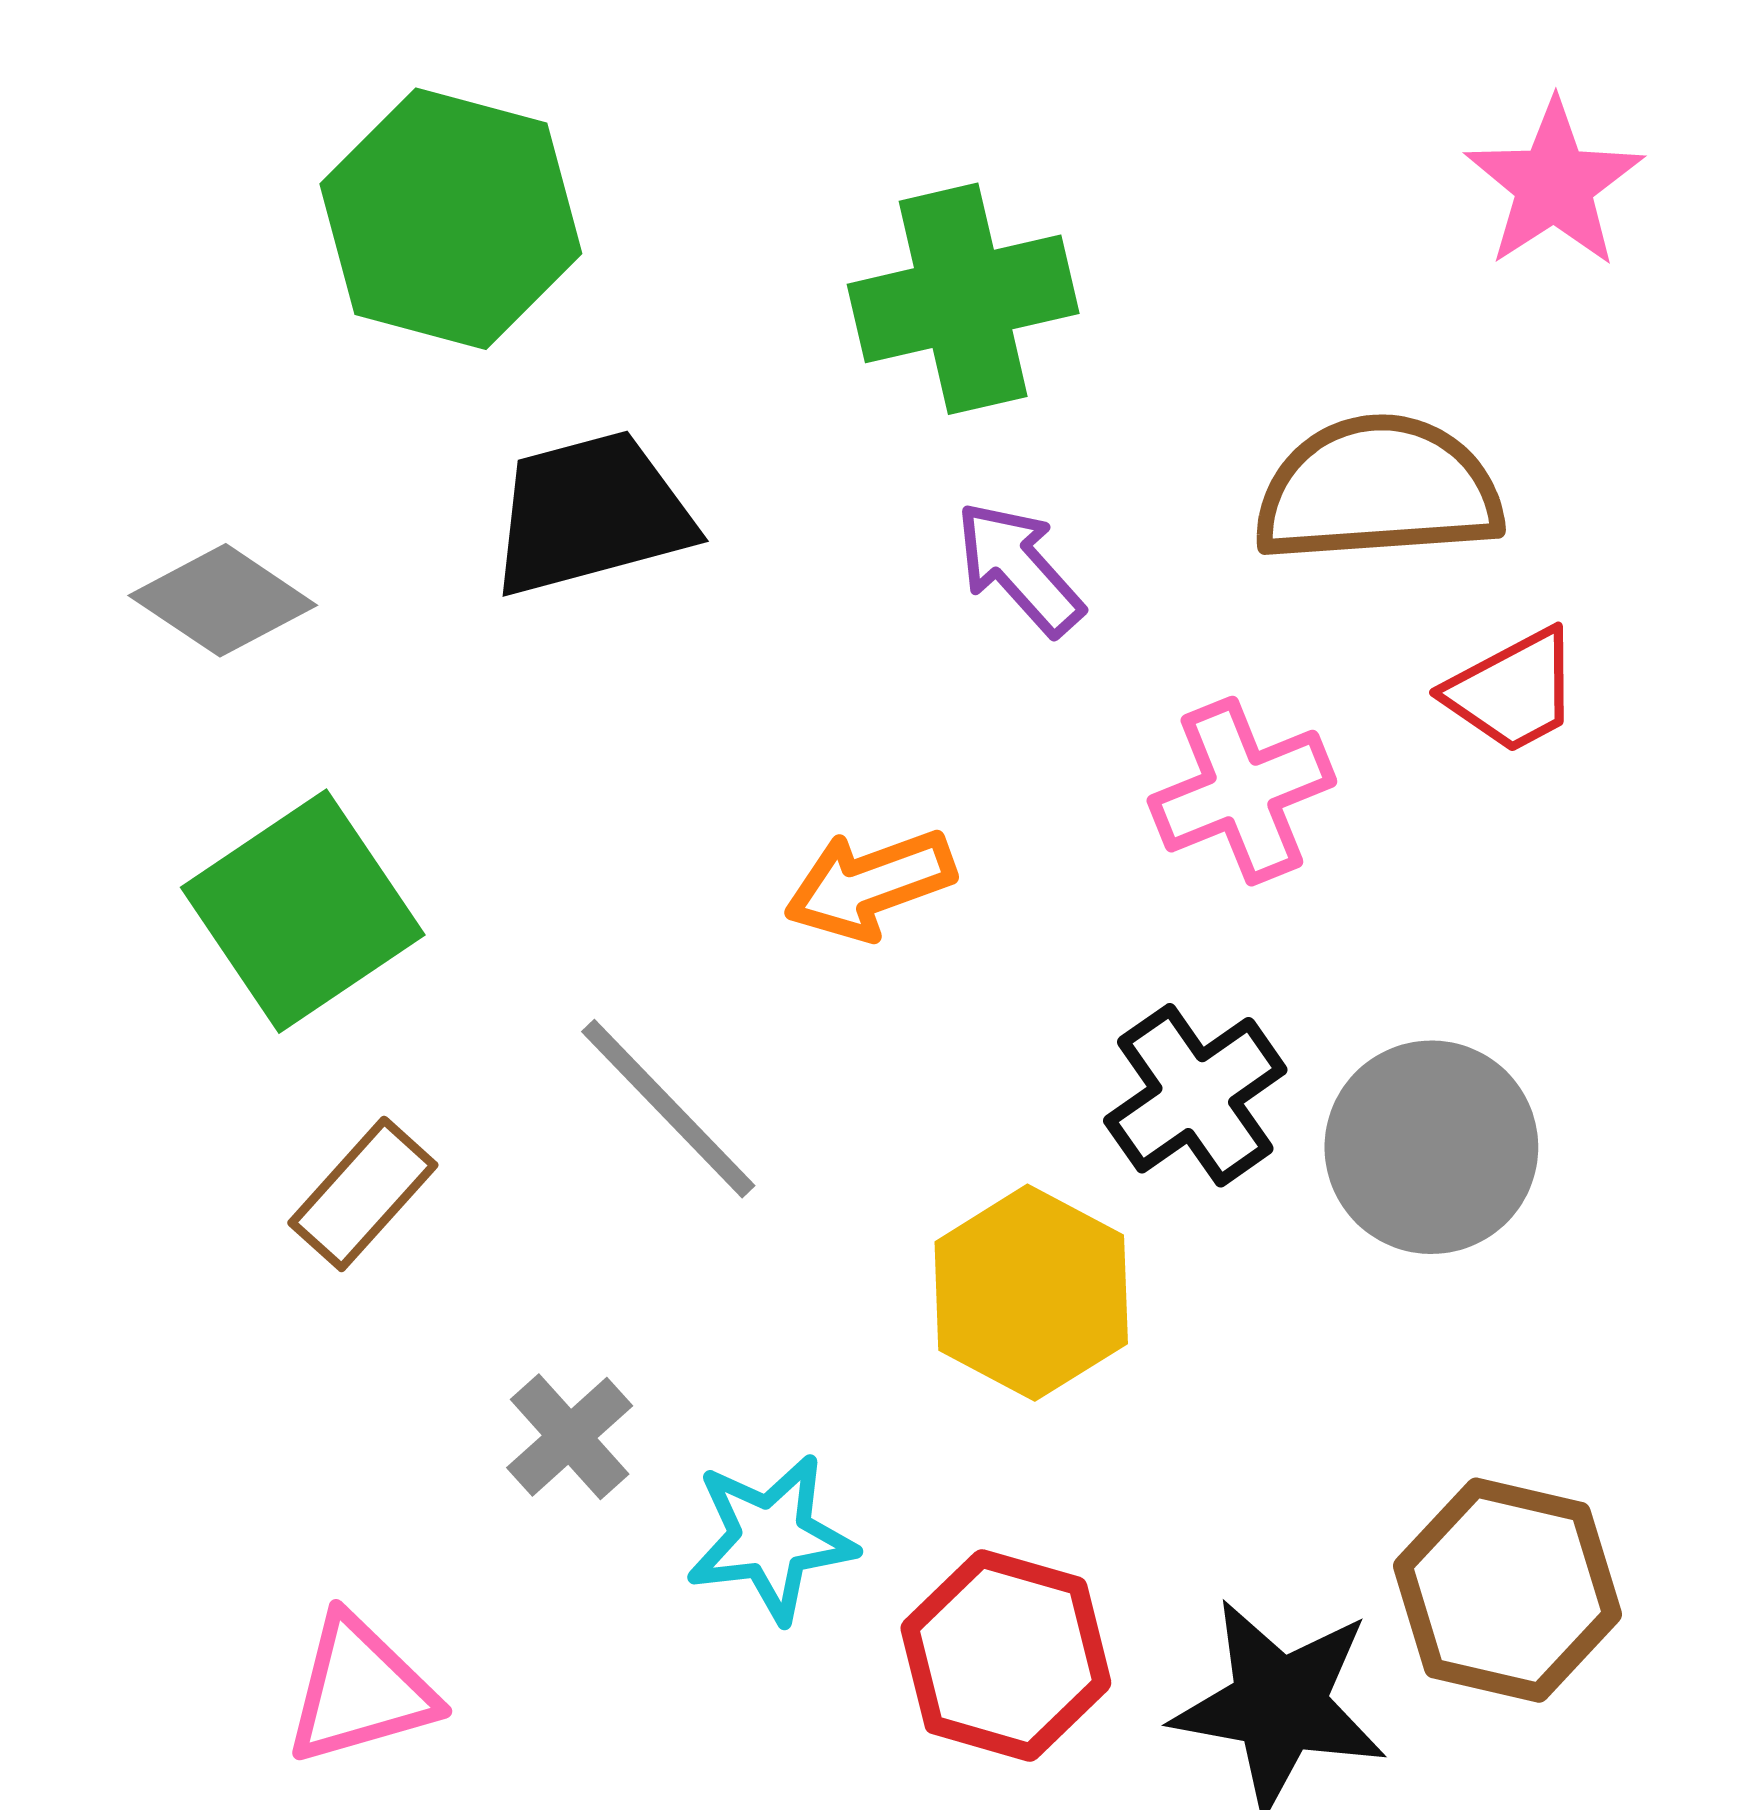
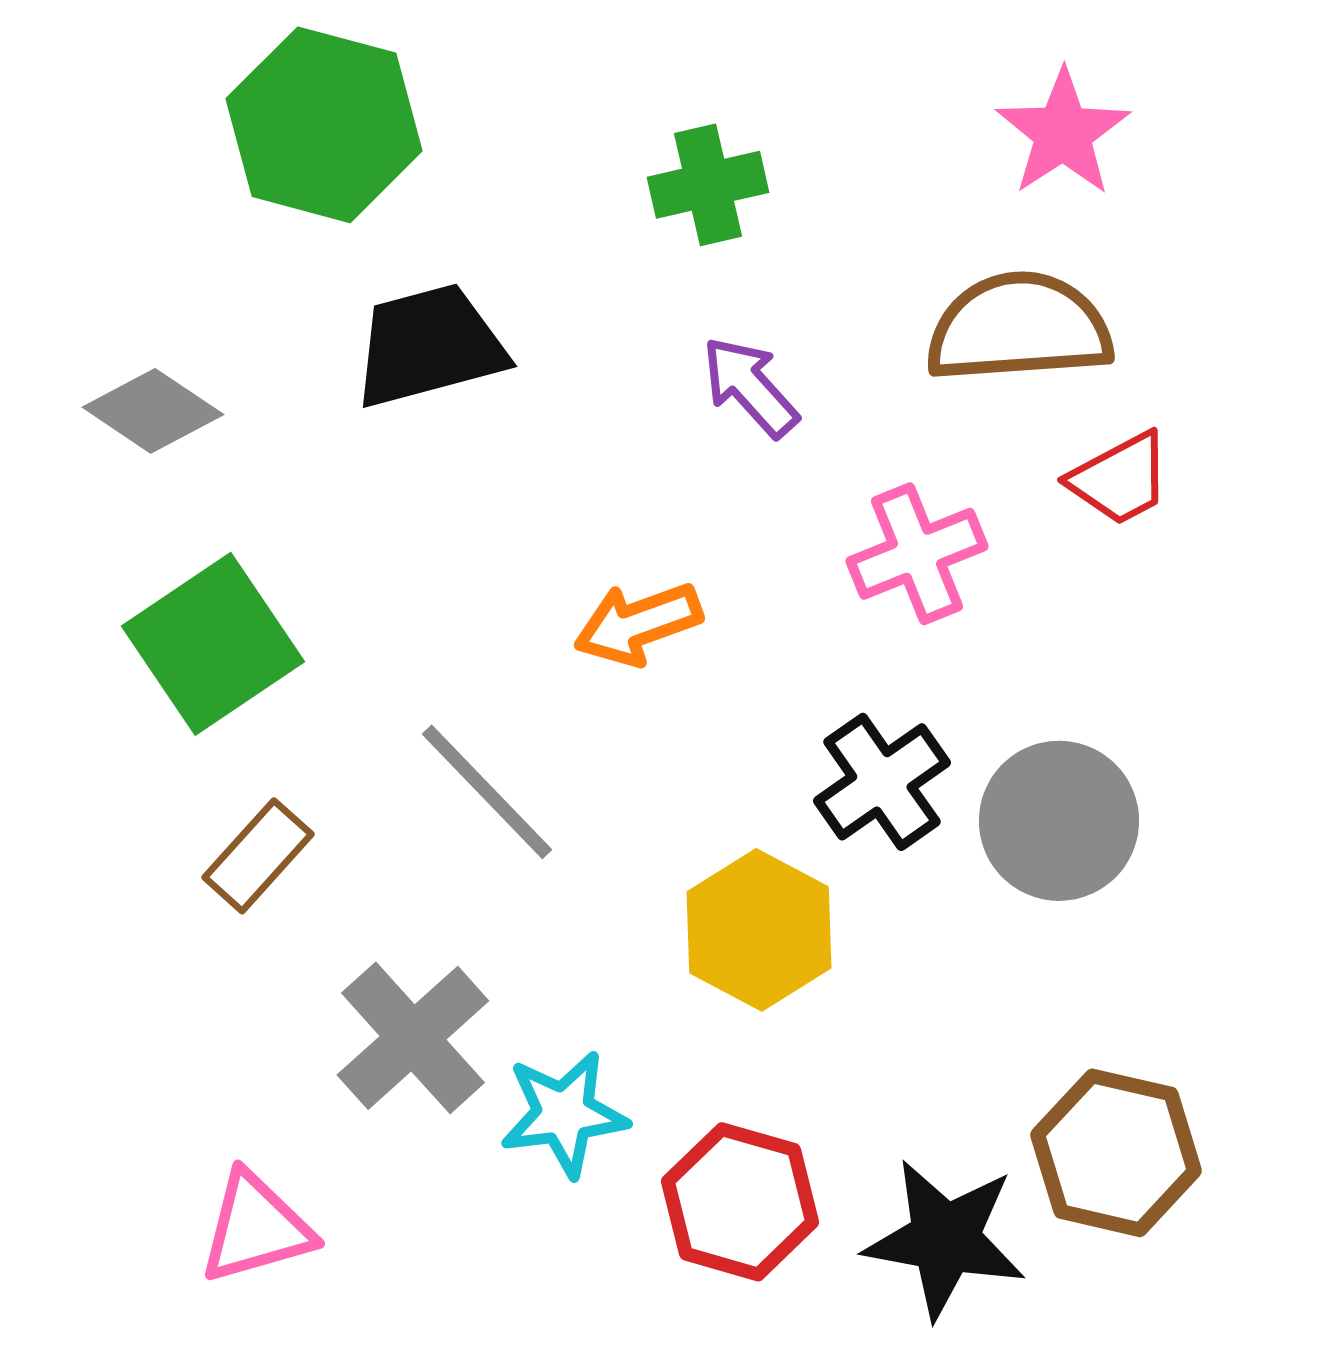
pink star: (1554, 184) -> (1063, 133), moved
green cross: (963, 299) -> (708, 185), size x0.7
gray cross: (570, 1437) -> (413, 1038), size x1.6

